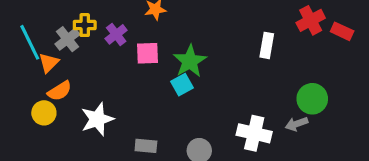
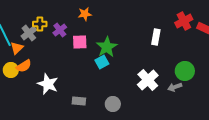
yellow circle: (44, 113) -> (11, 70), moved
white star: (97, 119) -> (48, 84), turned -30
white cross: (254, 133) -> (148, 80), moved, turned 35

